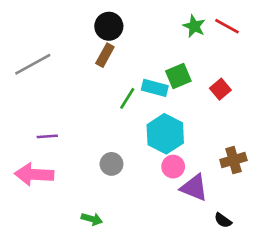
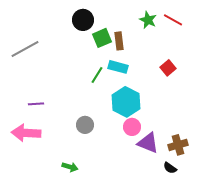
brown rectangle: (105, 55) -> (119, 41), moved, turned -36
green square: (178, 76) -> (102, 38), moved
brown cross: (233, 160) -> (178, 145), moved

